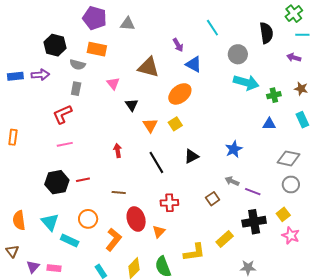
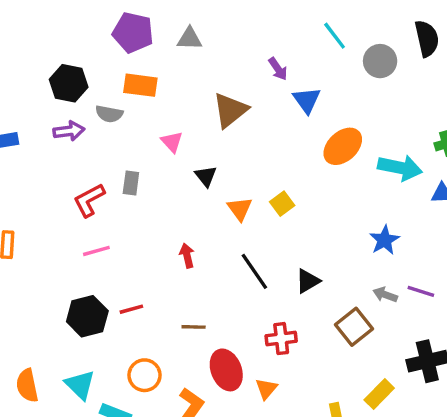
gray circle: (238, 54) -> (380, 61), moved
blue triangle: (194, 64) -> (307, 100), turned 30
brown triangle: (149, 67) -> (230, 110), turned -50
purple arrow: (40, 75) -> (69, 131), moved
cyan arrow: (246, 82) -> (400, 168), moved
gray rectangle: (76, 89) -> (131, 183), moved
orange ellipse: (180, 94) -> (343, 146), moved
black triangle: (192, 156) -> (308, 281), moved
purple line: (253, 192) -> (421, 291), moved
brown square: (213, 199) -> (354, 327), size x1.5

